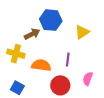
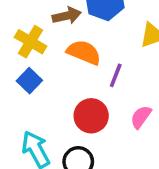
orange semicircle: (41, 65) -> (84, 52), moved
blue square: (17, 88) -> (29, 81), moved

